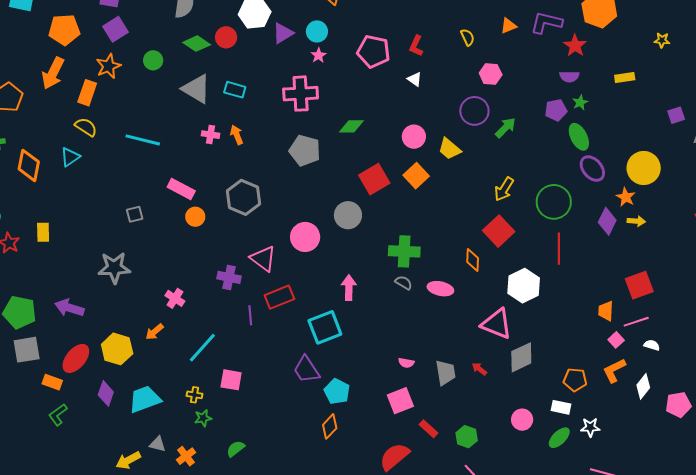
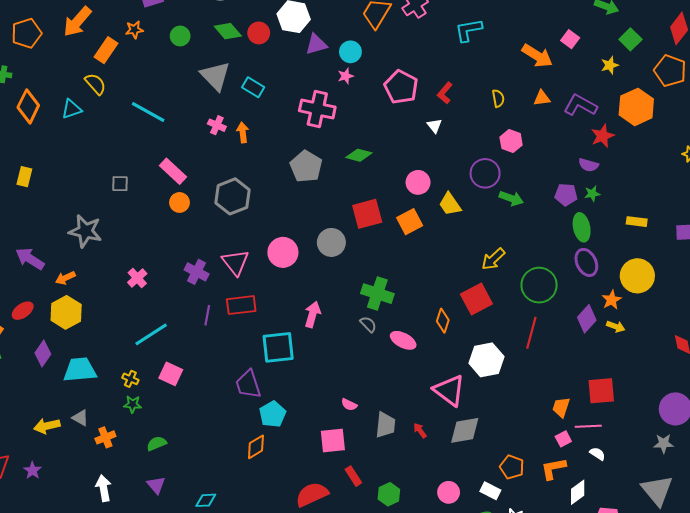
orange star: (108, 66) -> (134, 30), size x0.7
yellow rectangle: (625, 78) -> (637, 222), moved
green arrow: (505, 128) -> (511, 198), turned 50
orange arrow: (154, 332) -> (65, 278), moved
red ellipse: (76, 358) -> (23, 311), size x0.7

